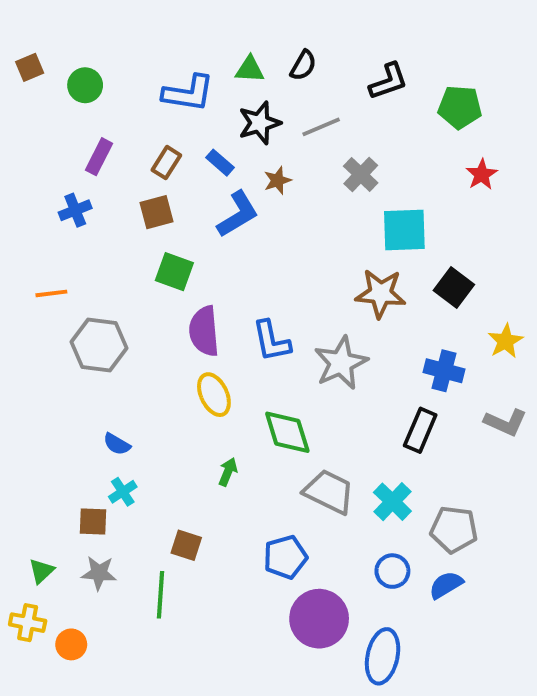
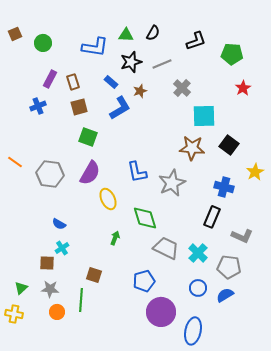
brown rectangle: (166, 163) -> (73, 82), moved, turned -49
orange line: (51, 293) -> (15, 162), moved, turned 42
purple semicircle: (204, 331) -> (90, 173), moved, turned -145
gray L-shape: (505, 422) -> (242, 236), moved
orange circle: (71, 644) -> (57, 312), moved

